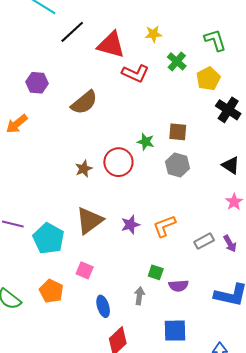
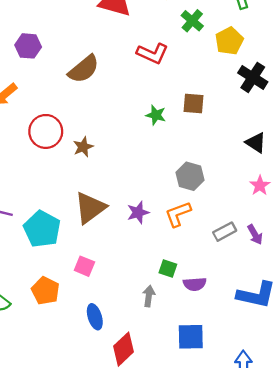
red L-shape: (135, 73) -> (152, 53), moved
red circle: (118, 162) -> (46, 131), moved
gray hexagon: (177, 165) -> (190, 176), moved
blue ellipse: (103, 306) -> (95, 317), moved

